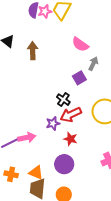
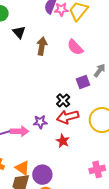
pink semicircle: (80, 44) -> (75, 47), moved
purple star: (53, 123) -> (40, 122), moved
purple circle: (64, 164) -> (42, 175), moved

